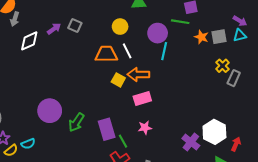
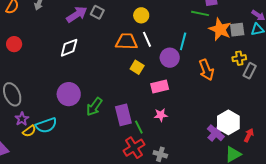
purple arrow: (54, 29) -> (77, 14), size x1.5
purple circle: (158, 33) -> (170, 58), moved
orange star: (201, 37) -> (220, 29), size x1.6
white diamond: (29, 41) -> (69, 48), moved
yellow cross: (222, 66) -> (239, 58), turned 32
orange arrow: (138, 75) -> (206, 70), moved, turned -115
purple cross: (191, 142) -> (216, 133), moved
cyan semicircle: (28, 144) -> (46, 125), size x1.5

